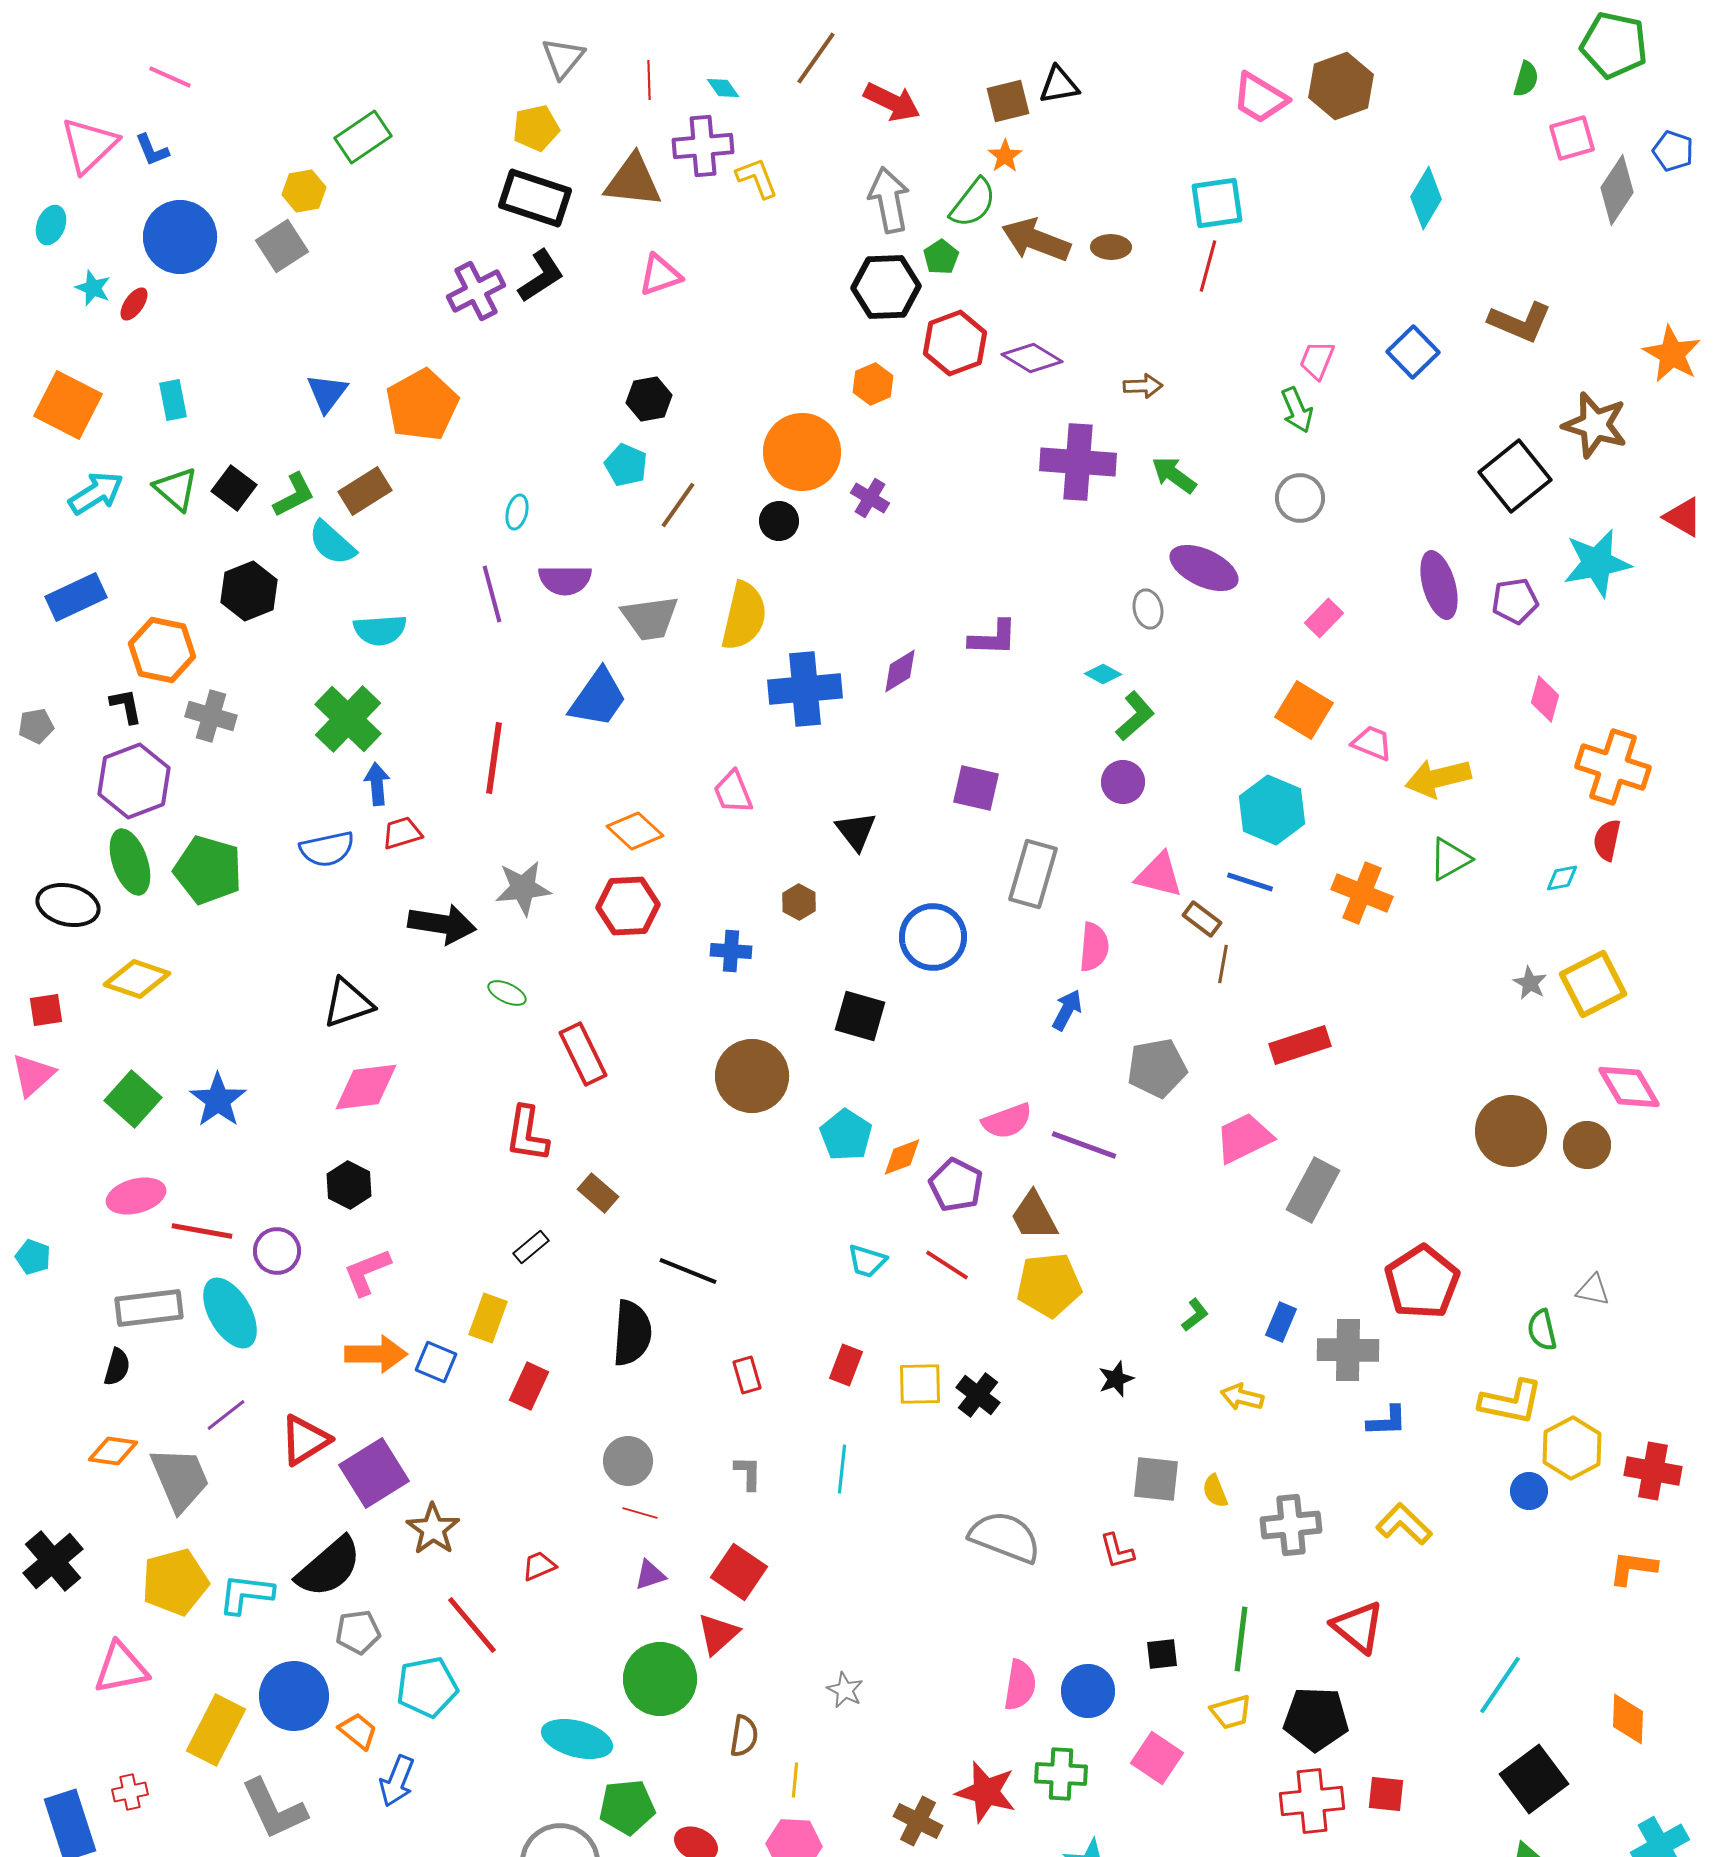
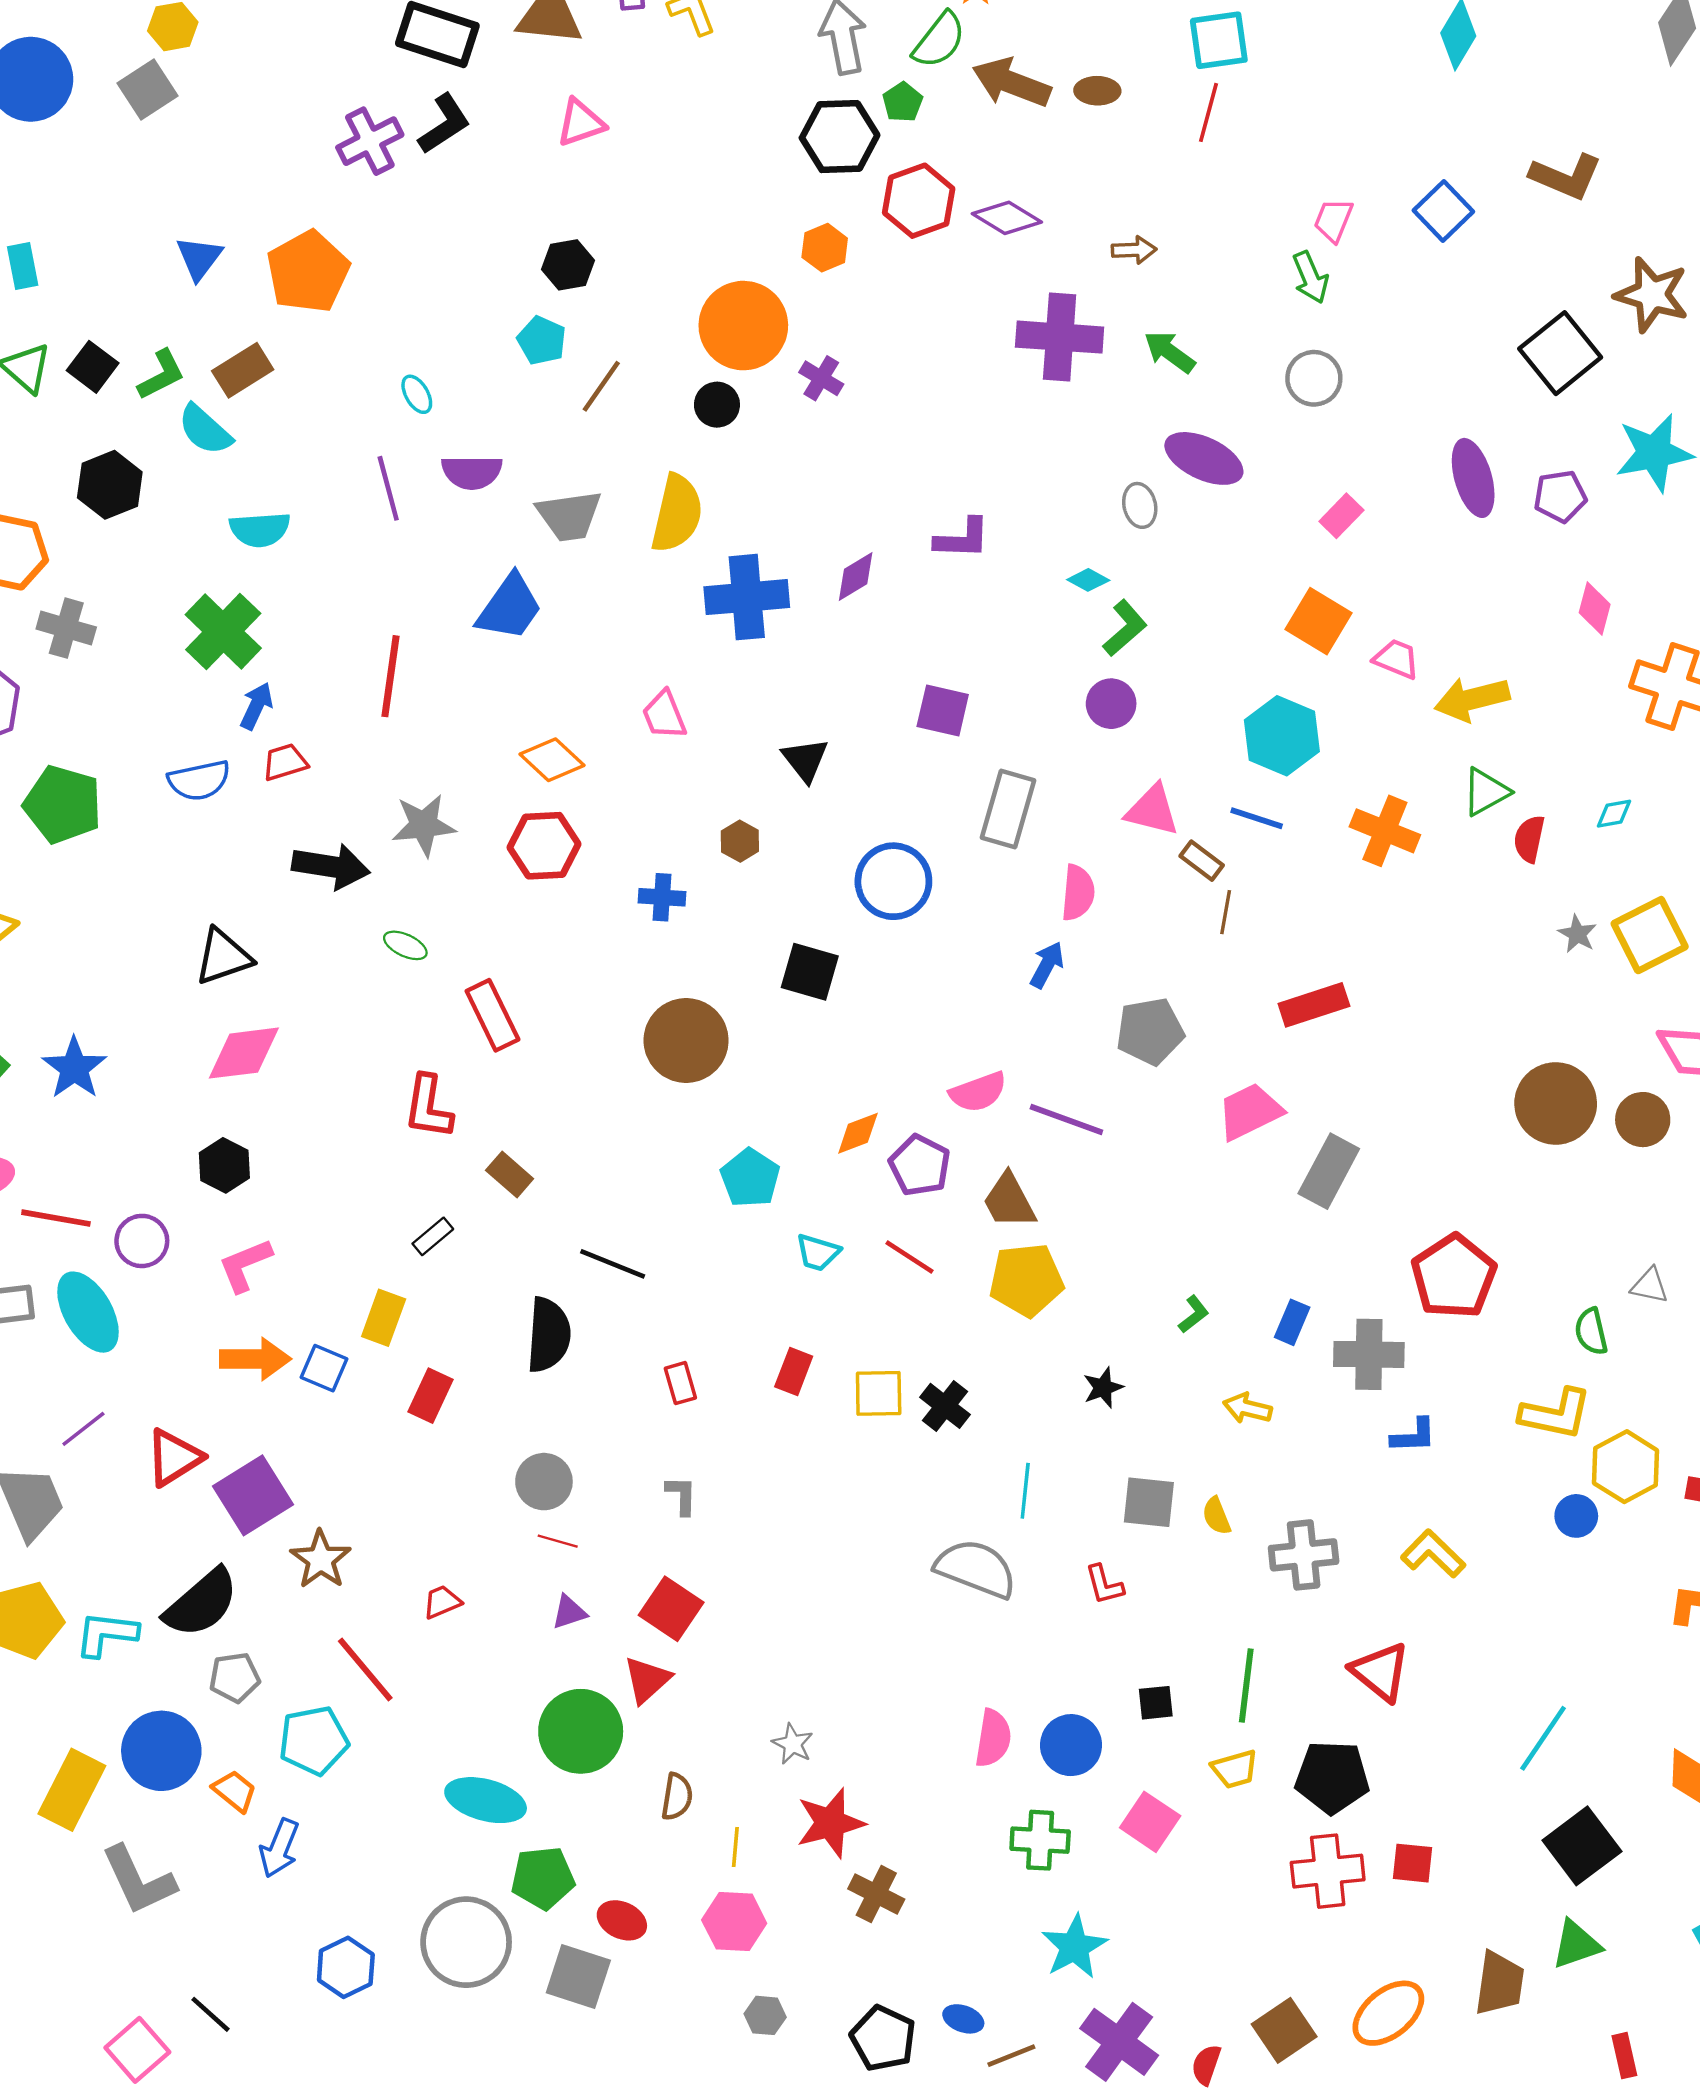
cyan ellipse: (517, 512) -> (417, 394), turned -44
blue arrow: (377, 784) -> (256, 706), turned 30
red semicircle: (1607, 840) -> (1529, 839), moved
cyan pentagon: (846, 1135) -> (750, 1178), moved
cyan line: (842, 1469) -> (1025, 1491), moved
red star: (986, 1792) -> (830, 1823), moved, turned -30

